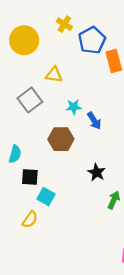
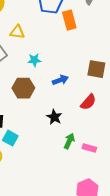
blue arrow: (94, 121) -> (60, 80), moved, turned -77

